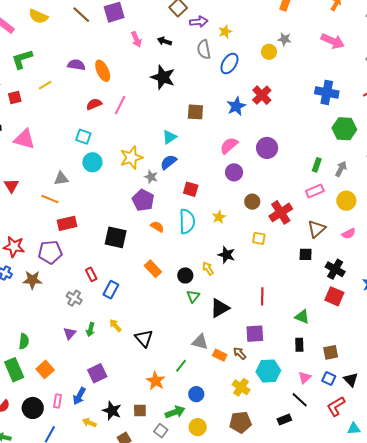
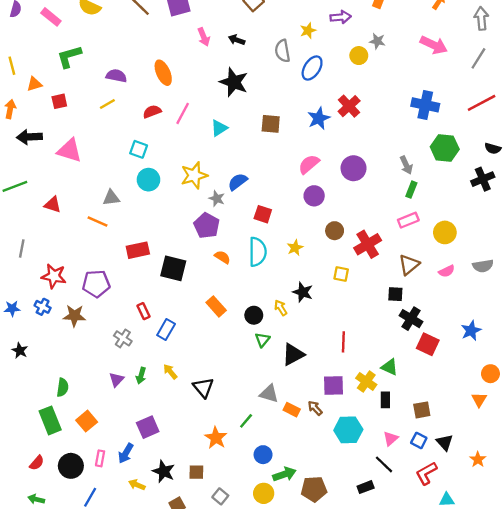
purple arrow: (199, 22) -> (341, 17), moved
purple semicircle: (76, 65) -> (116, 76), moved
yellow line: (45, 85) -> (107, 104), moved
cyan triangle: (169, 137) -> (219, 128), moved
gray arrow: (341, 169) -> (406, 165), moved, turned 126
red triangle: (11, 186) -> (53, 205), turned -42
red rectangle: (67, 223) -> (138, 250), moved
black cross: (335, 269) -> (411, 319), moved
yellow cross: (241, 387) -> (366, 381), moved
green arrow: (175, 412) -> (284, 474), moved

